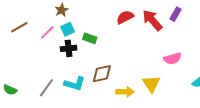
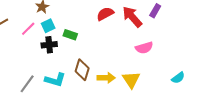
pink semicircle: (172, 58) -> (144, 48), moved
brown diamond: (102, 74) -> (82, 70), turned -60
yellow arrow: (125, 92) -> (106, 78), moved

